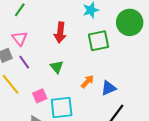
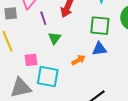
purple line: (24, 62) -> (43, 18), moved
blue triangle: (108, 88) -> (99, 49), moved

